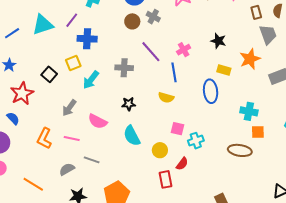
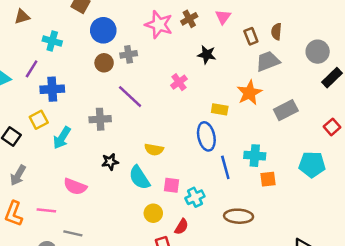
gray cross: (153, 17) -> (129, 54), turned -32
gray trapezoid: (268, 34) -> (268, 61), turned -85
black star: (218, 41) -> (207, 55), moved
pink cross: (184, 50) -> (179, 82), moved
blue line: (174, 72) -> (225, 167), moved
gray arrow: (69, 108) -> (18, 175), moved
cyan semicircle: (132, 136) -> (139, 178), moved
brown ellipse: (240, 150) -> (239, 216), moved

